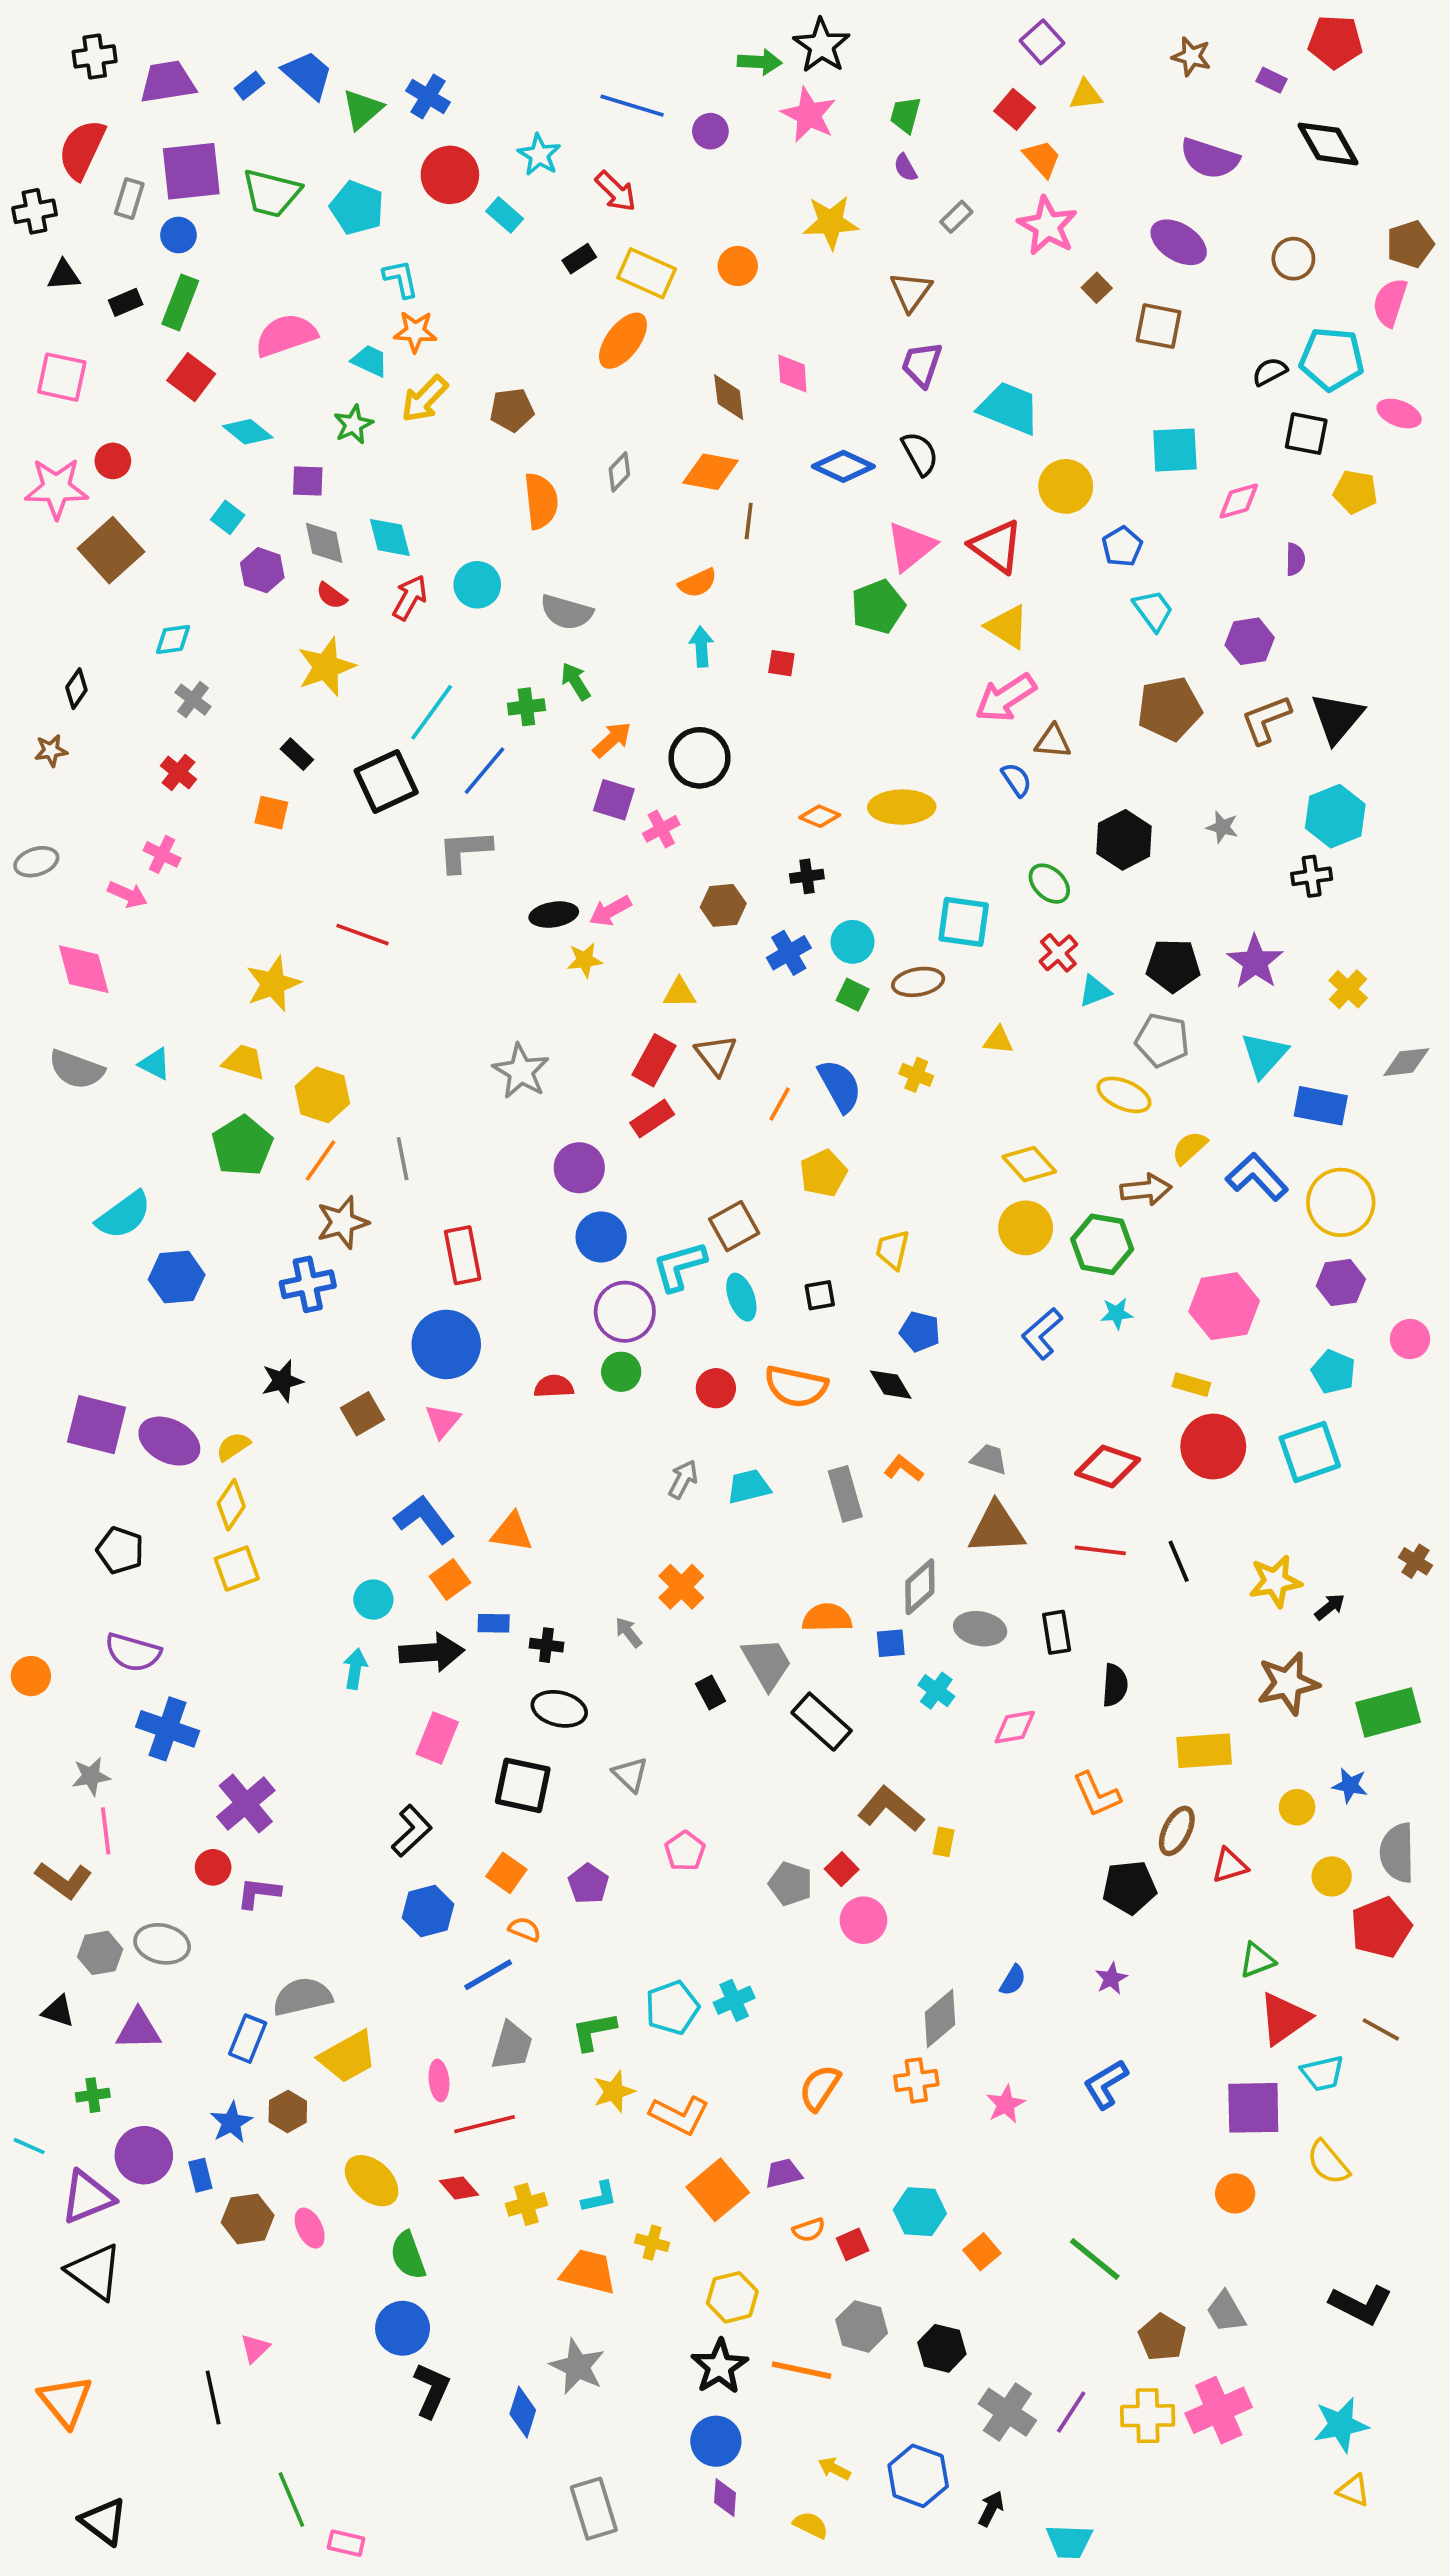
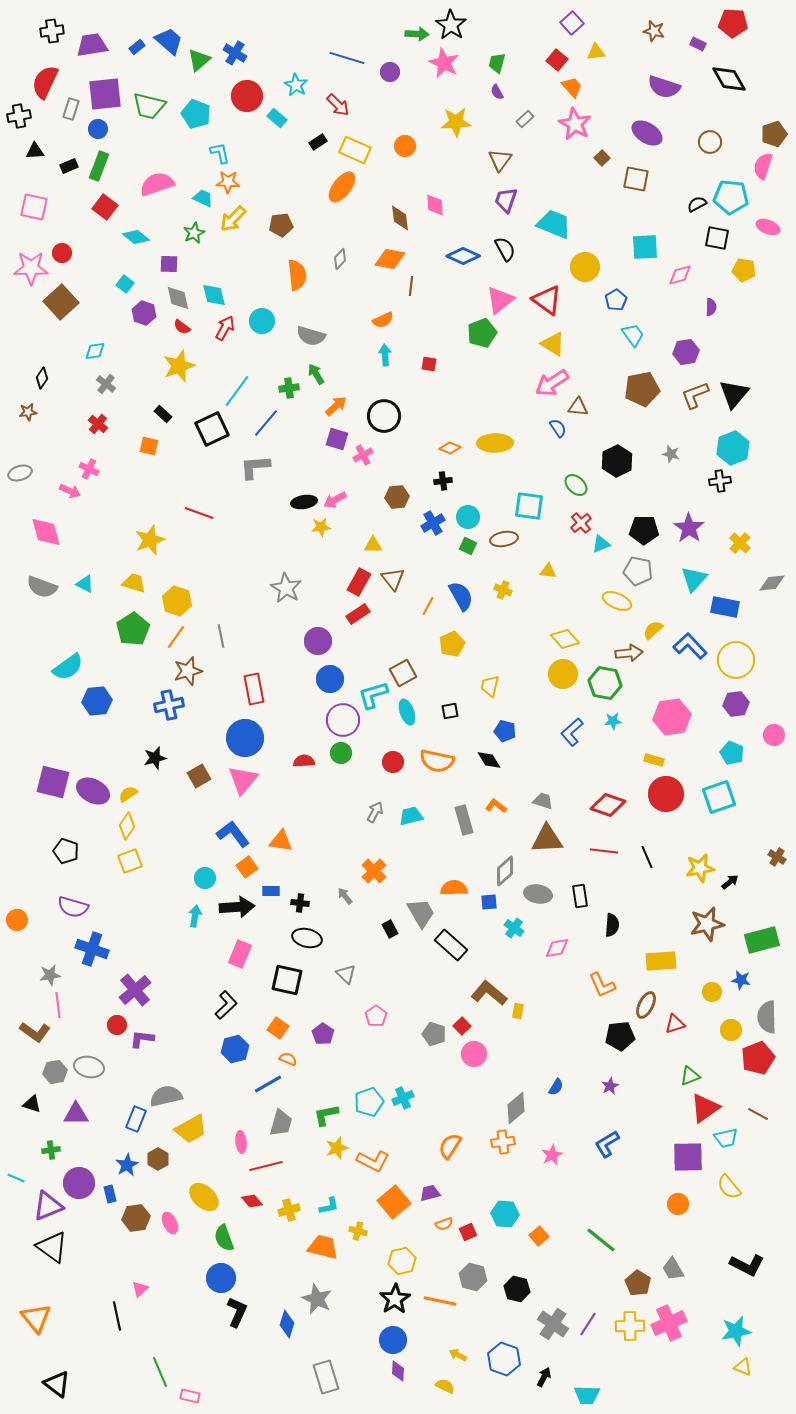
pink triangle: (443, 1421) -> (243, 780), size x1.5

